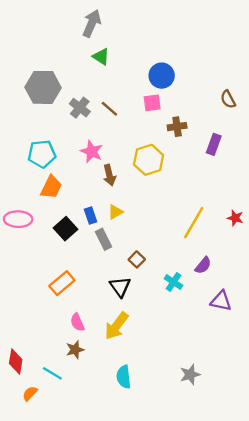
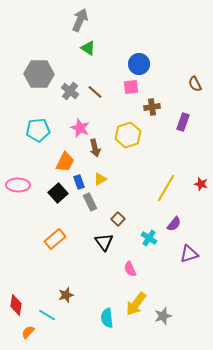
orange trapezoid: (51, 187) -> (65, 162), moved
purple triangle: (221, 301) -> (189, 254), turned -30
pink semicircle: (77, 322) -> (130, 269), moved
yellow arrow: (117, 326) -> (136, 304), moved

